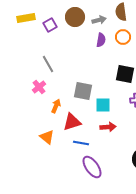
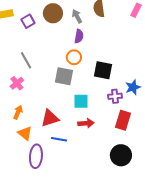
gray arrow: (99, 20) -> (77, 16), turned -104
orange circle: (123, 37) -> (74, 57), moved
gray square: (83, 91) -> (64, 76), moved
orange arrow: (56, 106) -> (18, 112), moved
purple ellipse: (92, 167) -> (36, 156), moved, turned 40

